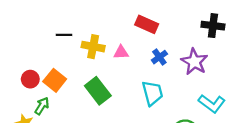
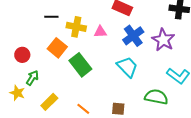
blue cross: (159, 57) -> (133, 36), size x1.5
orange square: (55, 80) -> (57, 48), moved
cyan trapezoid: (152, 93) -> (127, 67), turned -30

